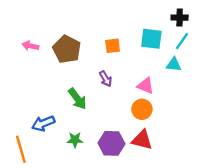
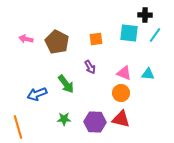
black cross: (180, 18) -> (145, 15), moved
cyan triangle: (174, 65) -> (148, 74), moved
blue arrow: (43, 123) -> (37, 94), moved

